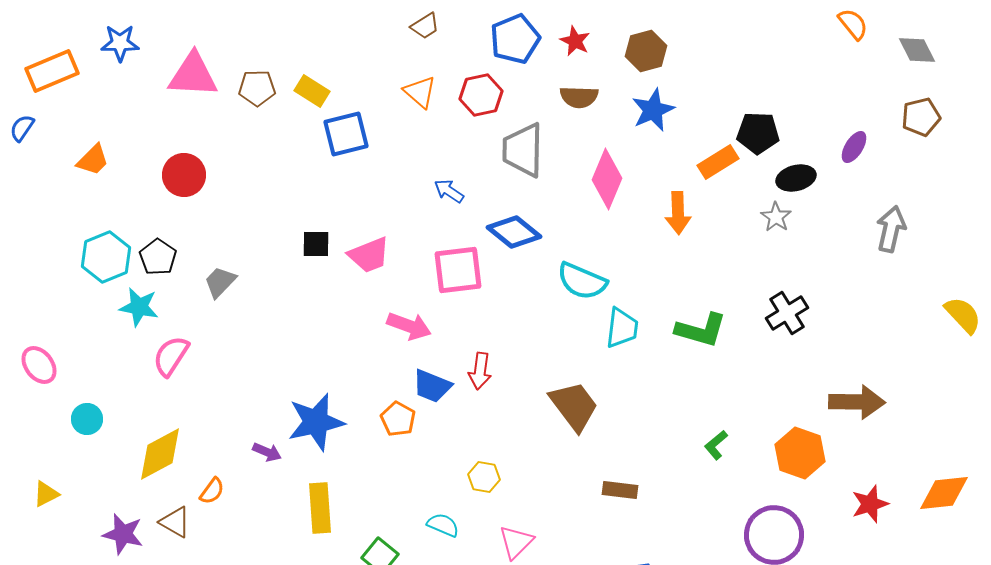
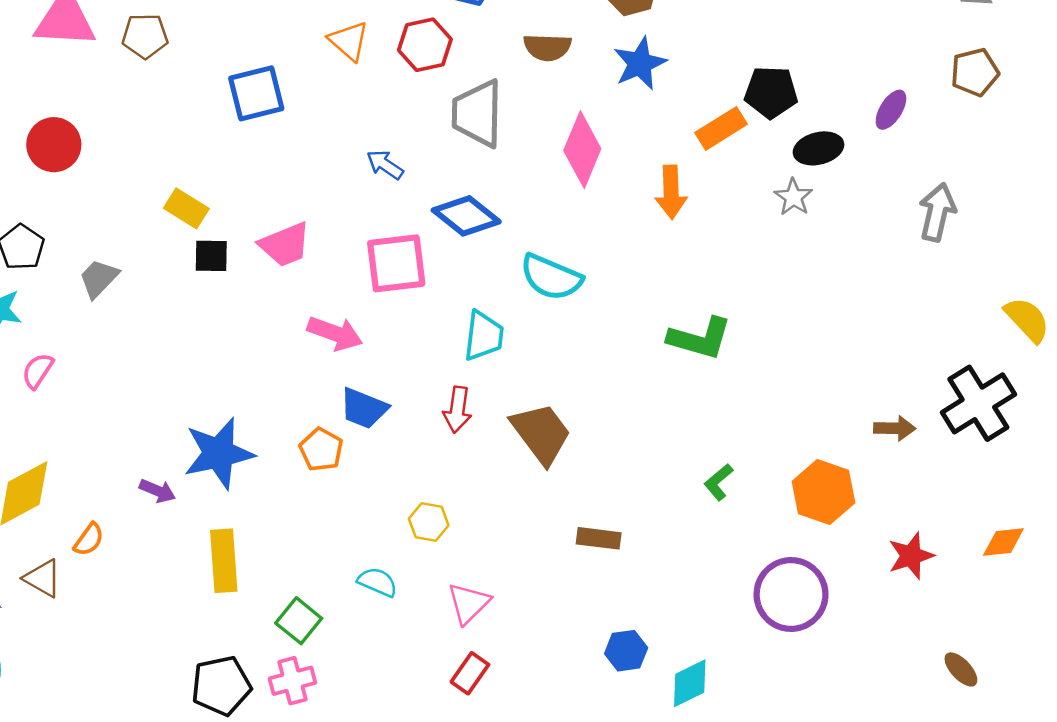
yellow rectangle: (312, 91) -> (186, 208), moved
black square: (316, 244) -> (211, 256), moved
black cross: (787, 313) -> (978, 403), moved, size x1.4
cyan trapezoid: (622, 328) -> (484, 336), moved
pink semicircle: (171, 356) -> (38, 371), size x0.7
red arrow: (480, 371) -> (457, 410), moved
brown arrow: (857, 402) -> (895, 428), size x0.6
orange diamond: (944, 493) -> (1003, 542), size x0.7

